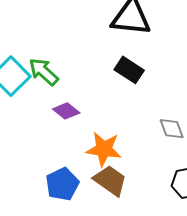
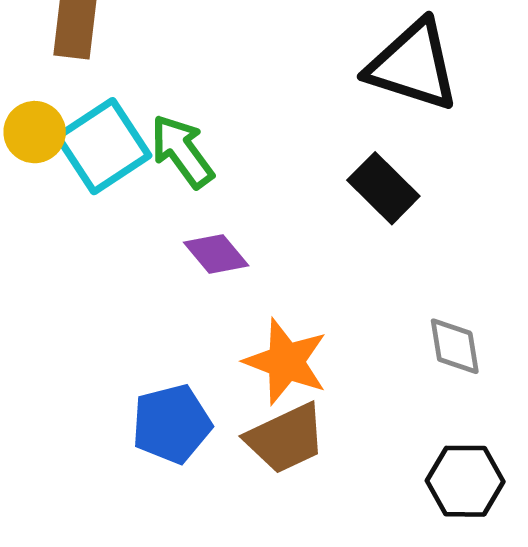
brown trapezoid: (110, 181) -> (286, 438), turned 108

